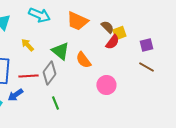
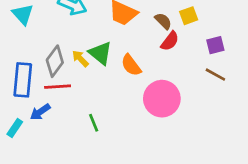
yellow square: (119, 33) -> (189, 16), moved
yellow arrow: (27, 45) -> (80, 59), moved
gray diamond: (49, 73) -> (55, 61), moved
pink circle: (106, 85) -> (162, 99), size x1.4

